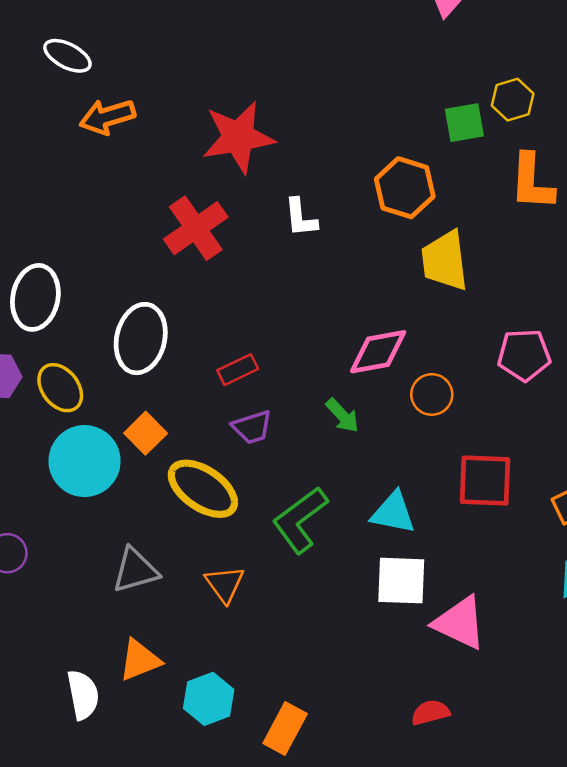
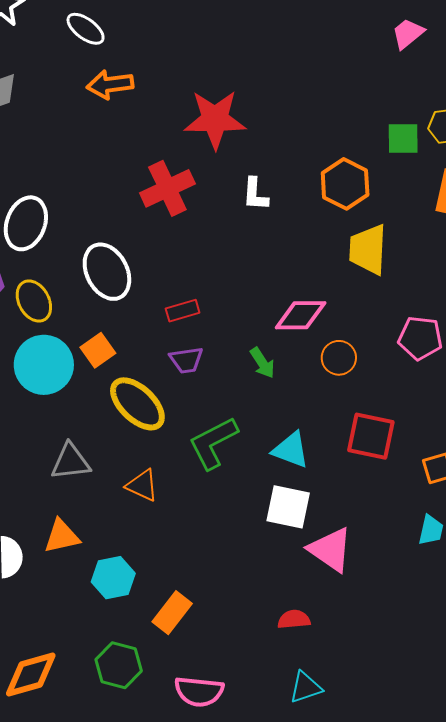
white ellipse: (141, 339) -> (107, 272), turned -50
orange triangle: (225, 584) -> (142, 485), turned -39

